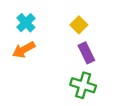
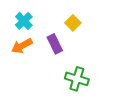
purple rectangle: (86, 53) -> (55, 44), moved

